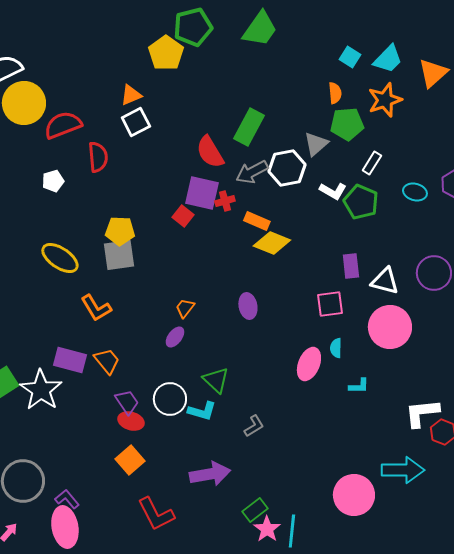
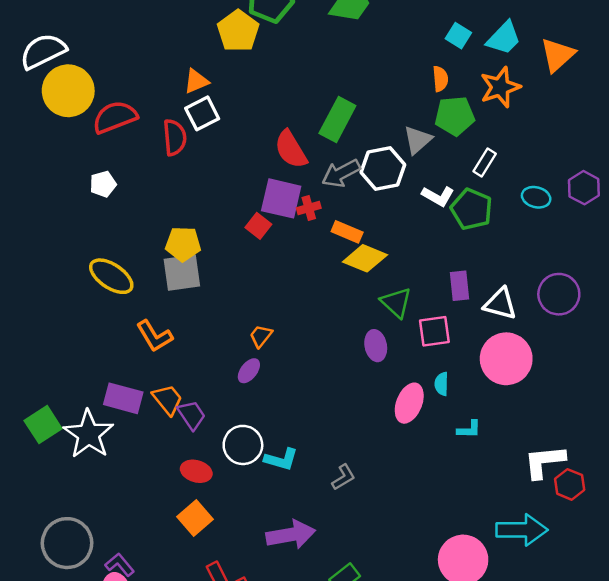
red semicircle: (98, 157) -> (175, 137), moved
purple ellipse: (248, 306) -> (376, 346), moved
green triangle: (216, 380) -> (396, 303), moved
purple trapezoid: (127, 402) -> (191, 415), moved

